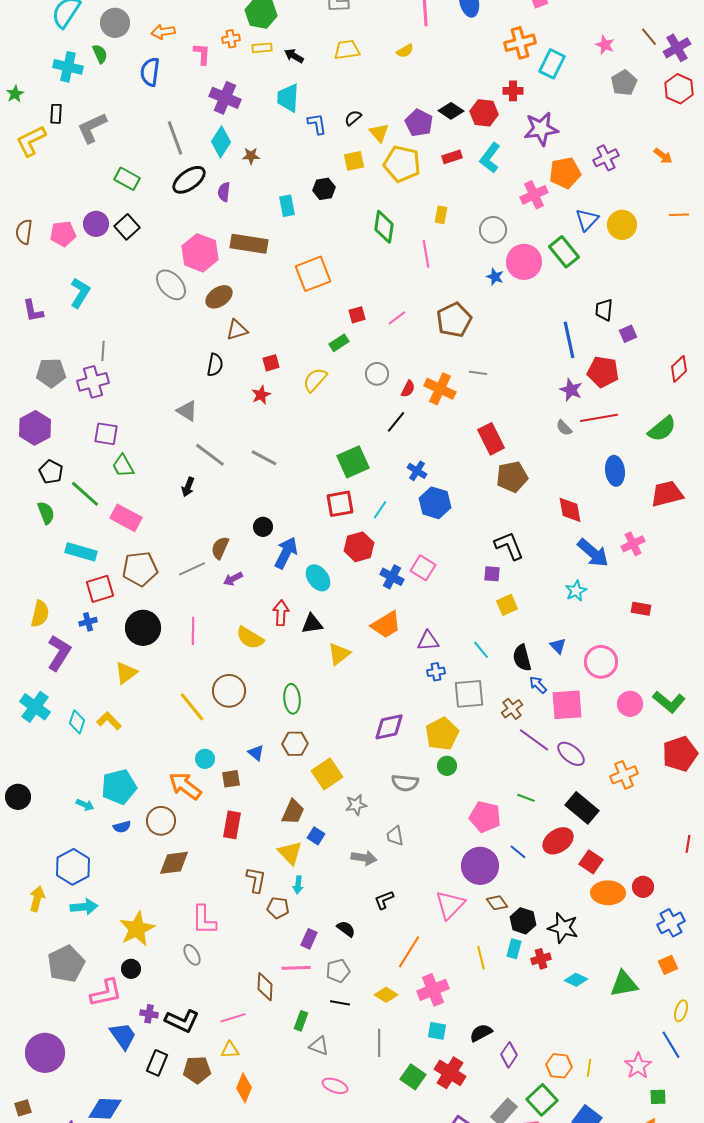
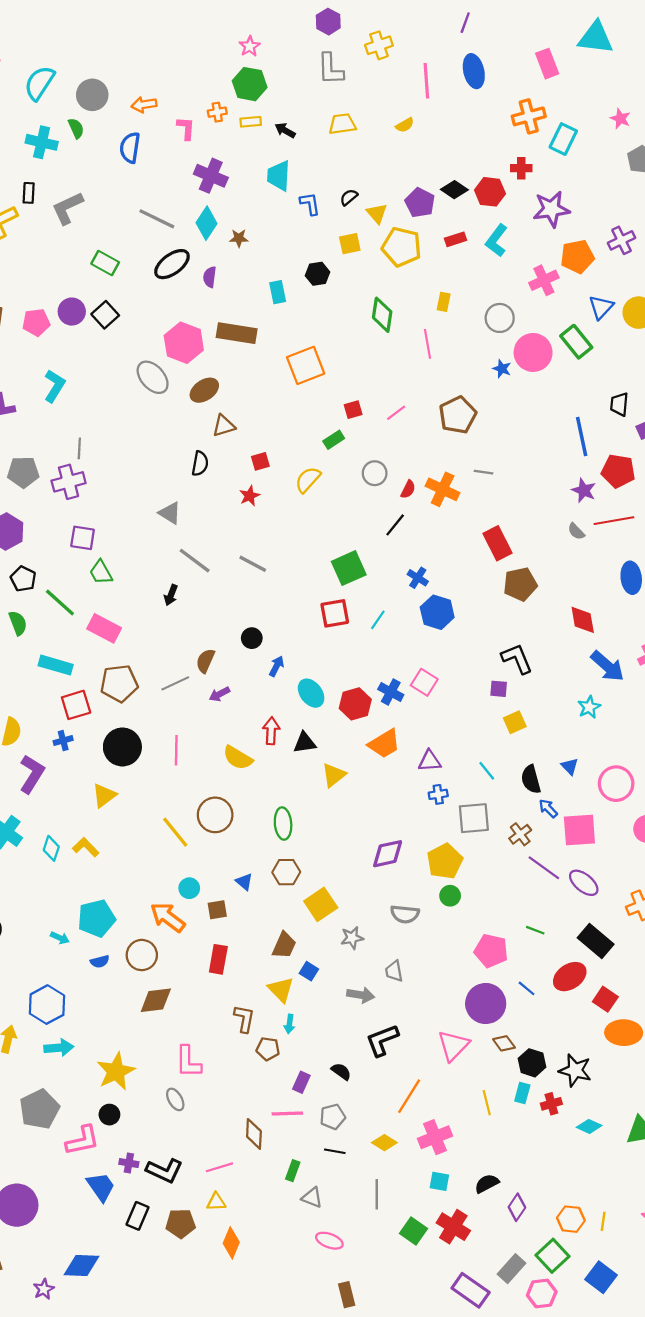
gray line: (175, 138) -> (157, 219), turned -44
red hexagon: (359, 547) -> (355, 704), moved
blue arrow: (286, 553) -> (277, 666), size x0.6
black L-shape: (384, 900) -> (382, 1040), size x1.6

